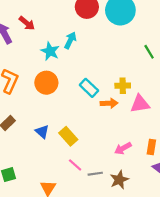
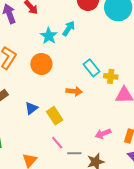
cyan rectangle: (89, 88) -> (92, 68), moved
orange arrow: (109, 103) -> (74, 91), moved
blue triangle: (42, 132) -> (31, 108), turned 32

